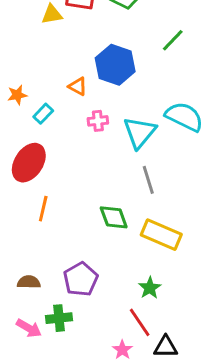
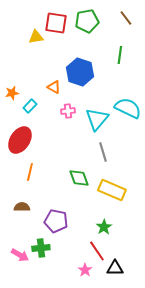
green line: (173, 40) -> (120, 55), turned -36
purple pentagon: (81, 279) -> (56, 221), turned -30
brown semicircle: (29, 282) -> (22, 207), moved

